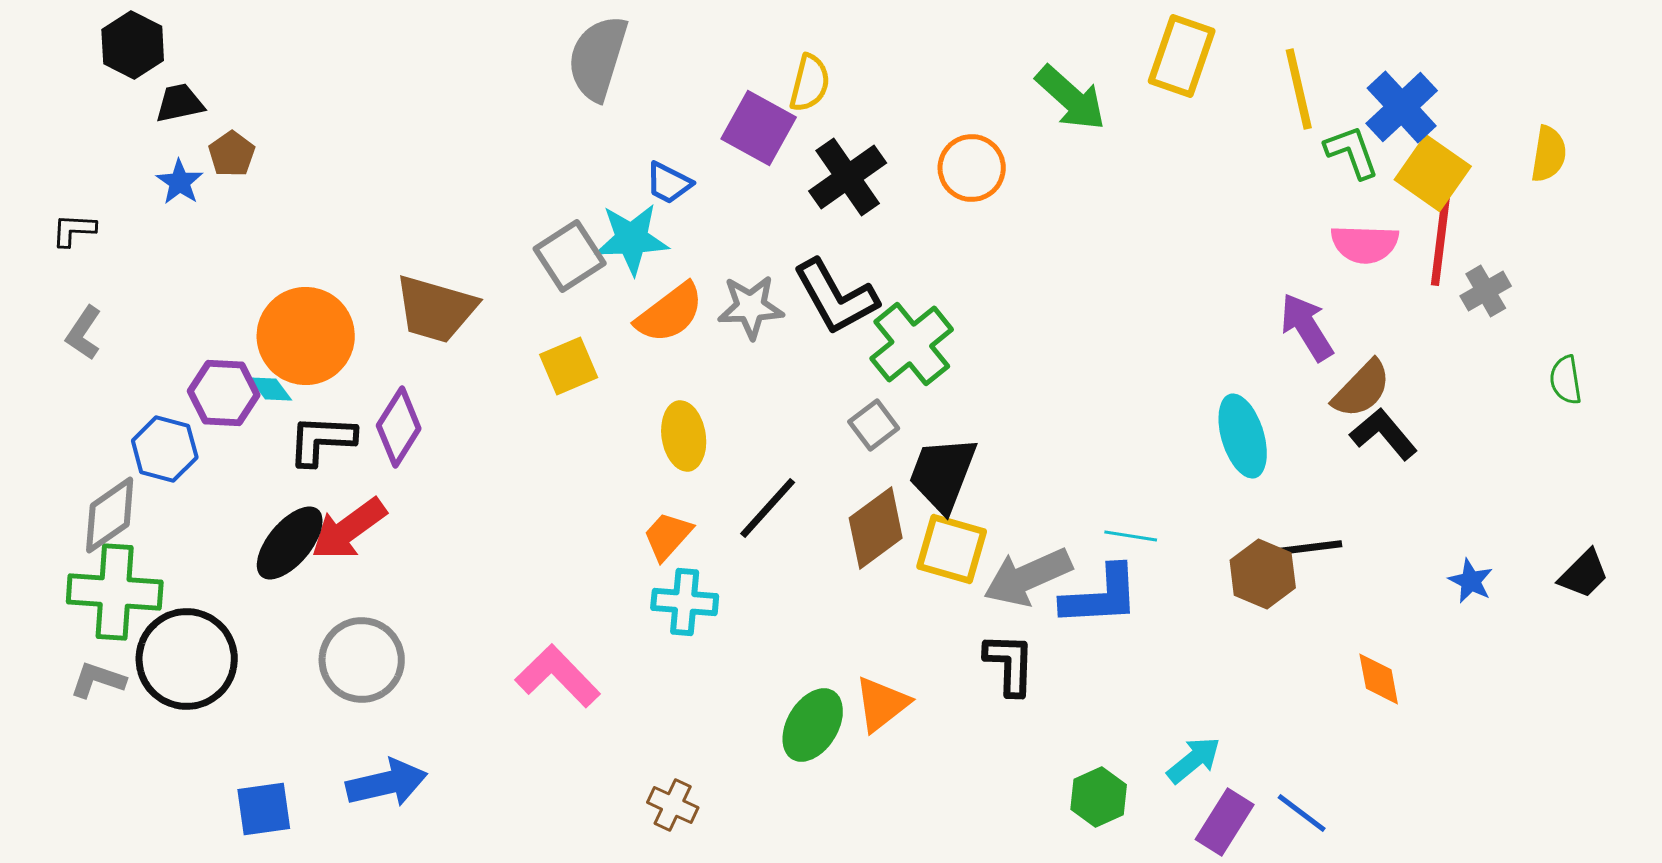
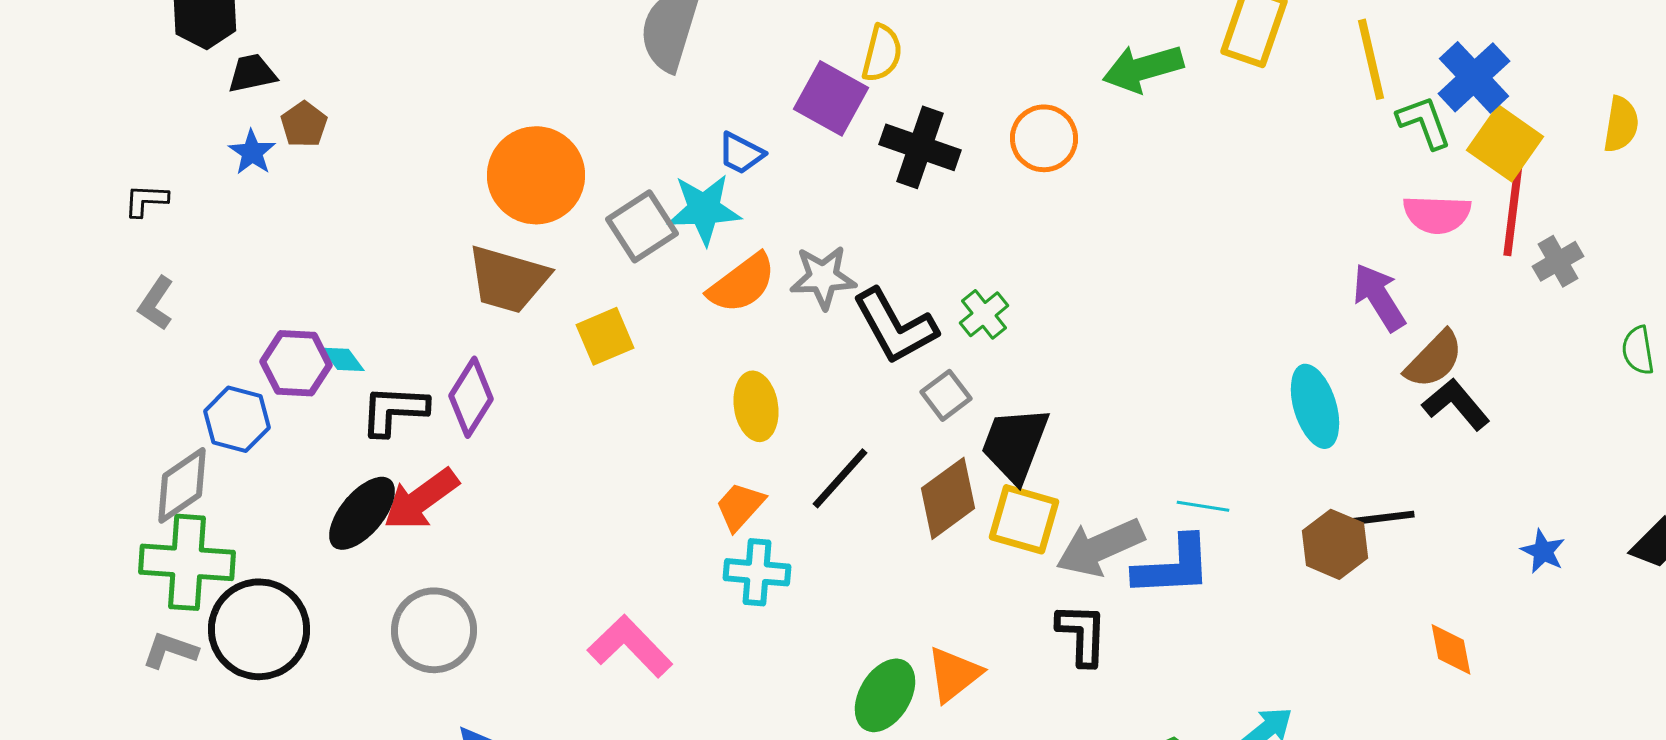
green arrow: (1071, 98) -> (1143, 68), turned 122
black cross: (848, 177) -> (920, 147), turned -36
black L-shape: (836, 297) -> (895, 326), moved
orange circle: (306, 336) -> (536, 175), moved
green cross: (912, 344) -> (984, 314), size x0.6
yellow square: (569, 366) -> (605, 336), moved

